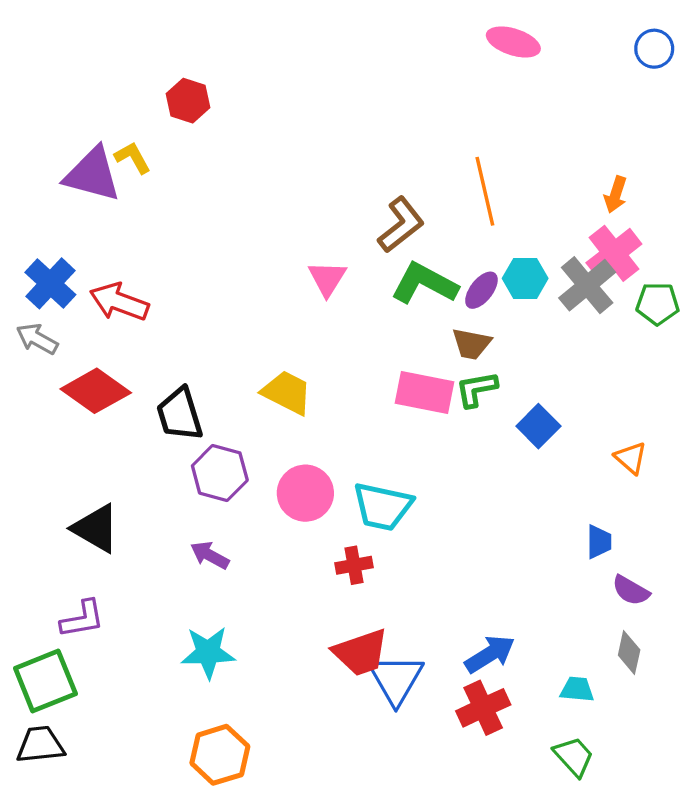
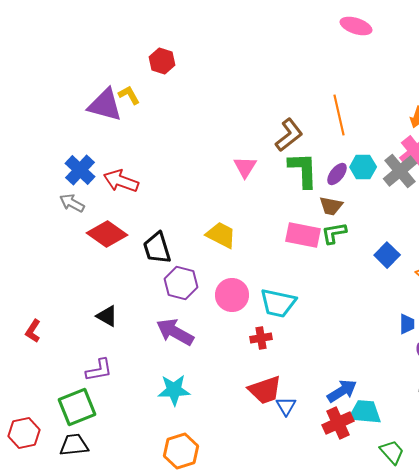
green L-shape: (424, 283) -> (303, 170), turned 60
blue square: (538, 426) -> (387, 255), moved
black triangle: (96, 528) -> (107, 316), size x0.7
purple arrow: (210, 555) -> (175, 332), size x1.6
blue triangle: (396, 679) -> (286, 406), size x0.6
cyan trapezoid: (577, 689) -> (365, 412), moved, size x1.6

